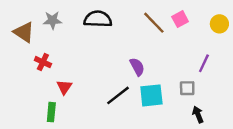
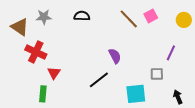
black semicircle: (98, 19) -> (82, 16), size x0.7
red cross: (43, 62) -> (36, 52), size x1.5
cyan square: (151, 95) -> (136, 94), moved
black arrow: (198, 114) -> (178, 97), moved

